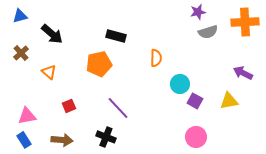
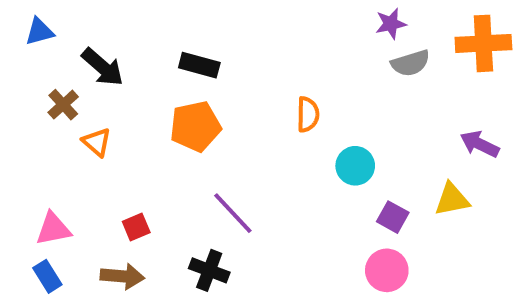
black rectangle: (116, 36) -> (199, 65), moved
brown cross: (21, 53) -> (63, 105), moved
purple square: (195, 101) -> (393, 217), moved
red square: (69, 106) -> (136, 227), moved

